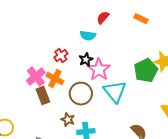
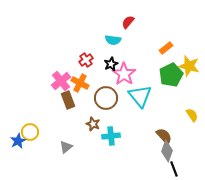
orange rectangle: (141, 19) -> (166, 48), moved, turned -64

